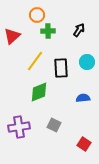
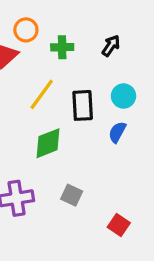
orange circle: (37, 15) -> (26, 30), moved
blue semicircle: (83, 98) -> (117, 132), moved, turned -56

